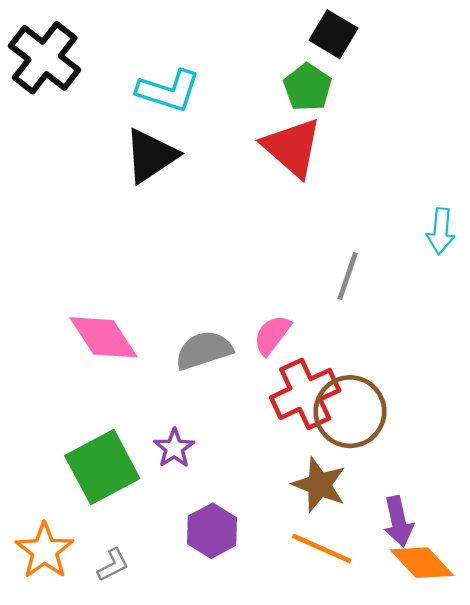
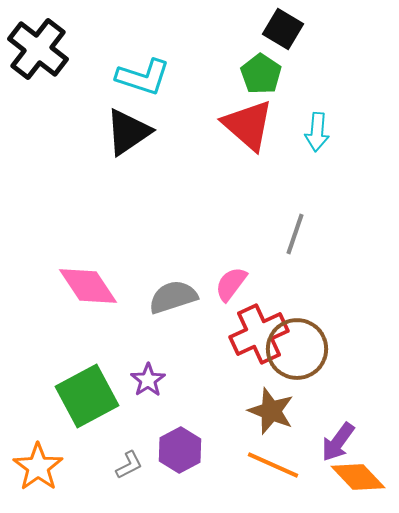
cyan arrow: (441, 231) -> (317, 132), moved
purple arrow: (398, 521) -> (338, 442), turned 48
gray L-shape: (113, 565) -> (129, 465), moved

